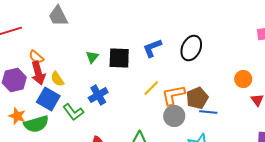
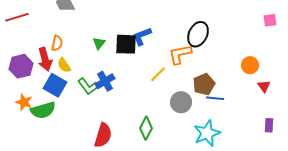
blue L-shape: (152, 48) -> (142, 36), moved
orange semicircle: (36, 57) -> (57, 43), moved, turned -119
orange L-shape: (173, 95) -> (180, 54), moved
green L-shape: (73, 112) -> (88, 86), moved

